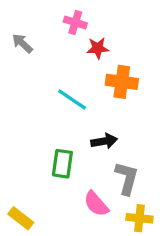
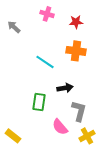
red star: (98, 48) -> (76, 22), moved
yellow cross: (139, 218) -> (87, 136), turned -35

